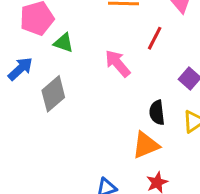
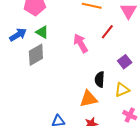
green triangle: (64, 43) -> (42, 32), moved

